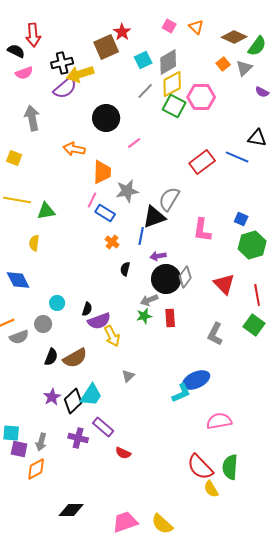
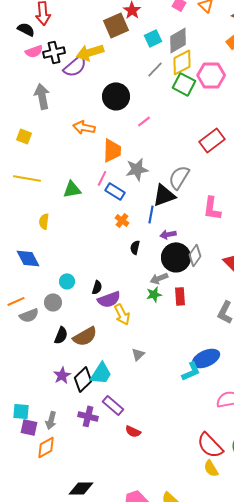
black cross: (62, 63) -> (54, 52), moved
green triangle: (46, 211) -> (72, 189), moved
yellow semicircle: (211, 489) -> (211, 468), moved

